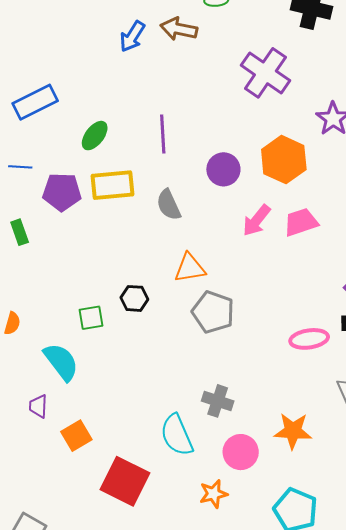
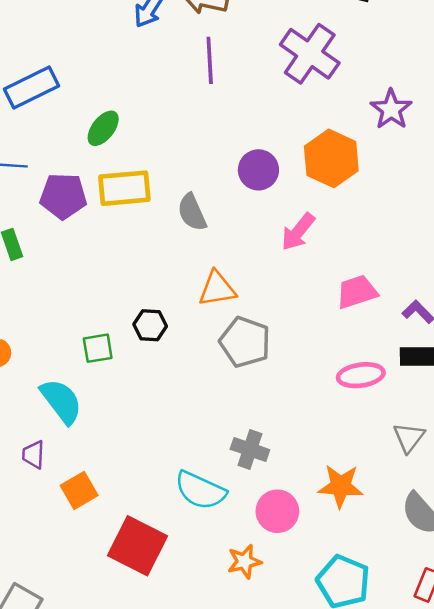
purple line: (163, 134) -> (210, 60), moved
pink trapezoid: (301, 222) -> (357, 292), moved
cyan semicircle: (177, 435) -> (200, 490), turned -42

